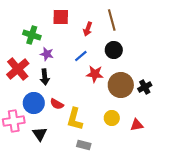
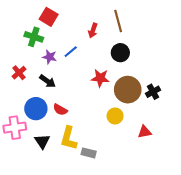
red square: (61, 17) -> (49, 17), moved, turned 30
blue line: (81, 56) -> (71, 52), moved
red cross: (18, 69) -> (19, 73), size x0.6
black arrow: (45, 77) -> (47, 81), turned -49
yellow circle: (112, 118) -> (115, 116), moved
yellow L-shape: (75, 119) -> (69, 138), moved

